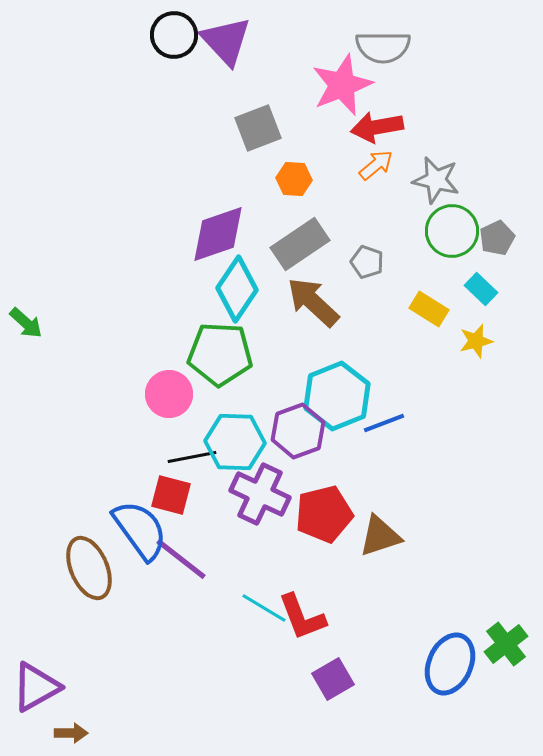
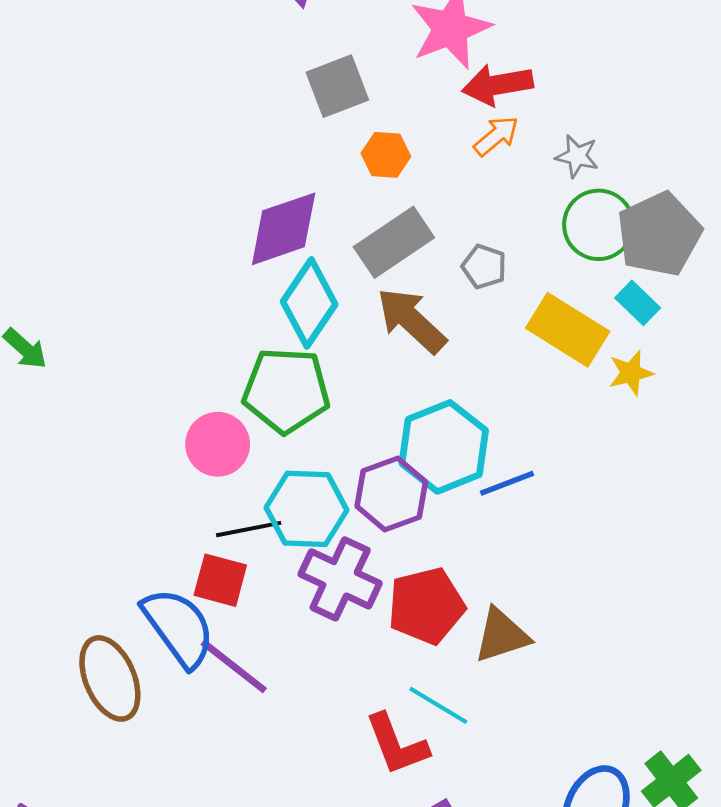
gray star: (436, 180) -> (577, 156), size x0.7
gray pentagon: (497, 238) -> (659, 234), size x1.8
yellow rectangle: (429, 309) -> (568, 330), size x1.5
cyan line: (264, 608) -> (438, 705), moved

